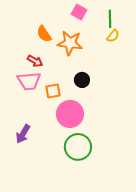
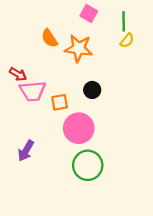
red arrow: (35, 61) -> (18, 74), moved

